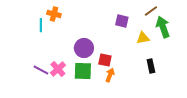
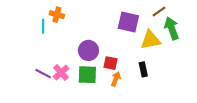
purple square: (122, 21) -> (128, 22), size x1.5
yellow triangle: (143, 38) -> (151, 40), size x1.5
black rectangle: (151, 66) -> (143, 69), moved

